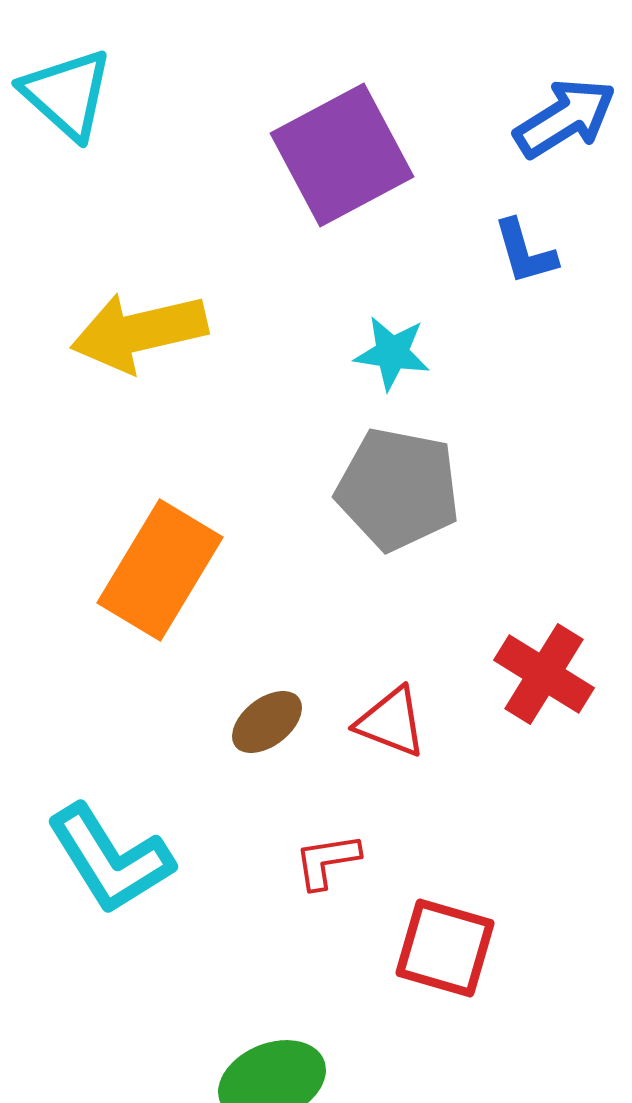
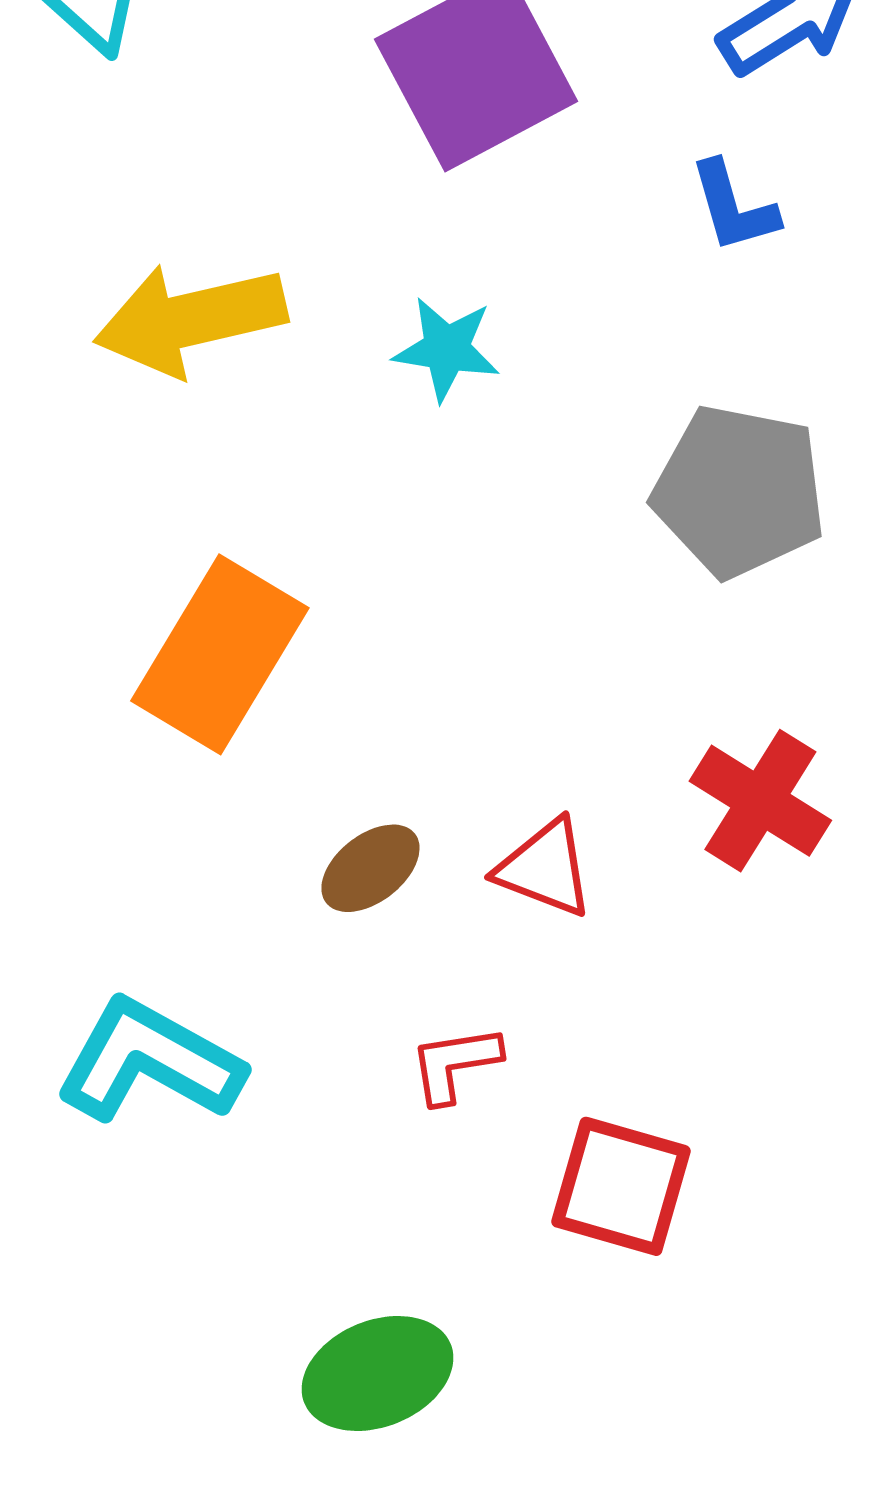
cyan star: (392, 353) -> (446, 349), moved
gray pentagon: (398, 489) -> (739, 491), moved
cyan L-shape: (110, 859) -> (150, 1061), turned 151

